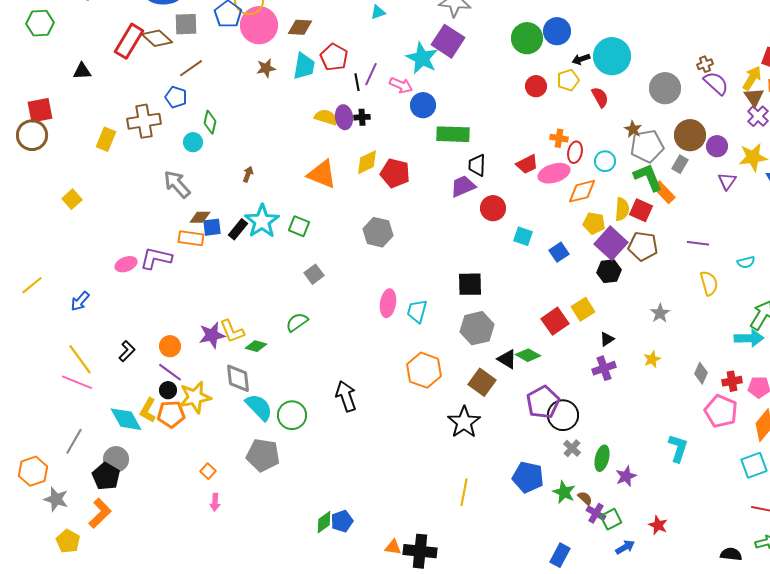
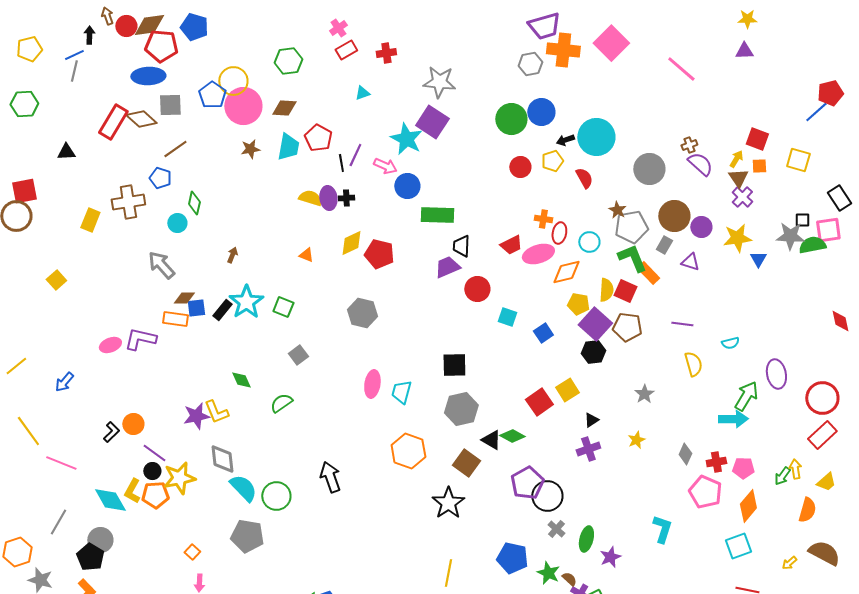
yellow arrow: (752, 78) -> (736, 159), size x0.7
orange triangle: (322, 174) -> (306, 255), size x0.5
purple triangle: (727, 181) -> (690, 262), moved, turned -48
orange circle: (170, 346) -> (133, 424), moved
green diamond: (256, 346) -> (241, 380), moved, turned 50
yellow line: (80, 359) -> (28, 431), moved

